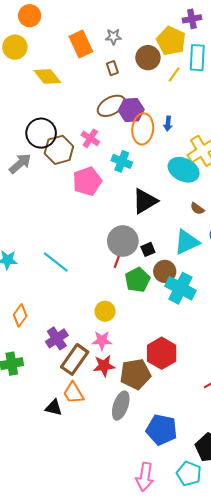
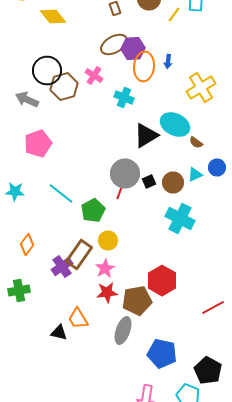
gray arrow: (20, 163) -> (27, 100), turned -115
cyan ellipse: (184, 170) -> (175, 124), moved
pink pentagon: (87, 181) -> (38, 144), moved
cyan triangle: (187, 242) -> (195, 174), moved, size x0.6
brown circle: (165, 271) -> (173, 182), moved
green pentagon: (137, 280) -> (93, 210), moved
pink star: (102, 341) -> (105, 268), turned -30
brown rectangle: (75, 359) -> (79, 254), moved

